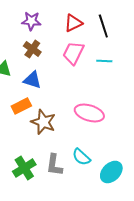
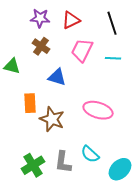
red triangle: (73, 23) -> (71, 20), moved
blue triangle: (32, 80) -> (57, 77), moved
orange rectangle: (21, 106) -> (30, 103), turned -66

